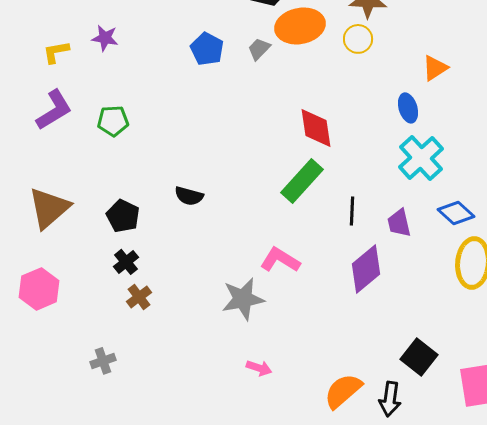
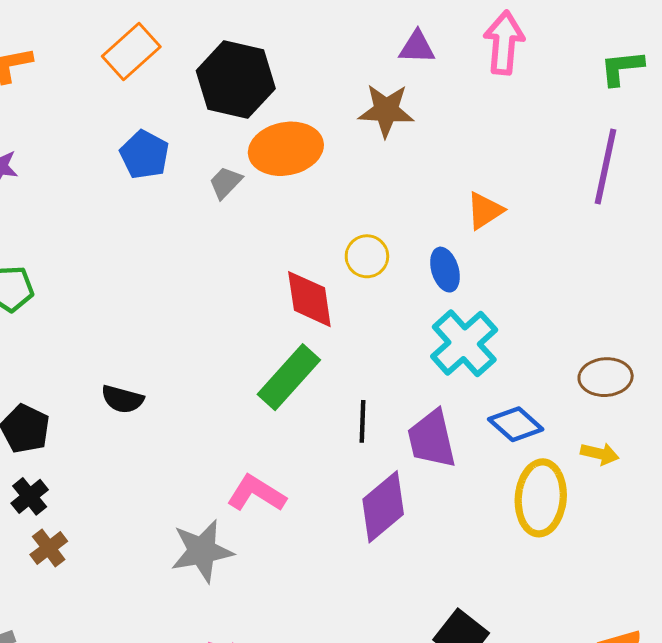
yellow circle: (358, 39) -> (367, 256), moved
blue pentagon: (207, 49) -> (144, 155), moved
purple trapezoid: (399, 223) -> (432, 439), size x1.4

